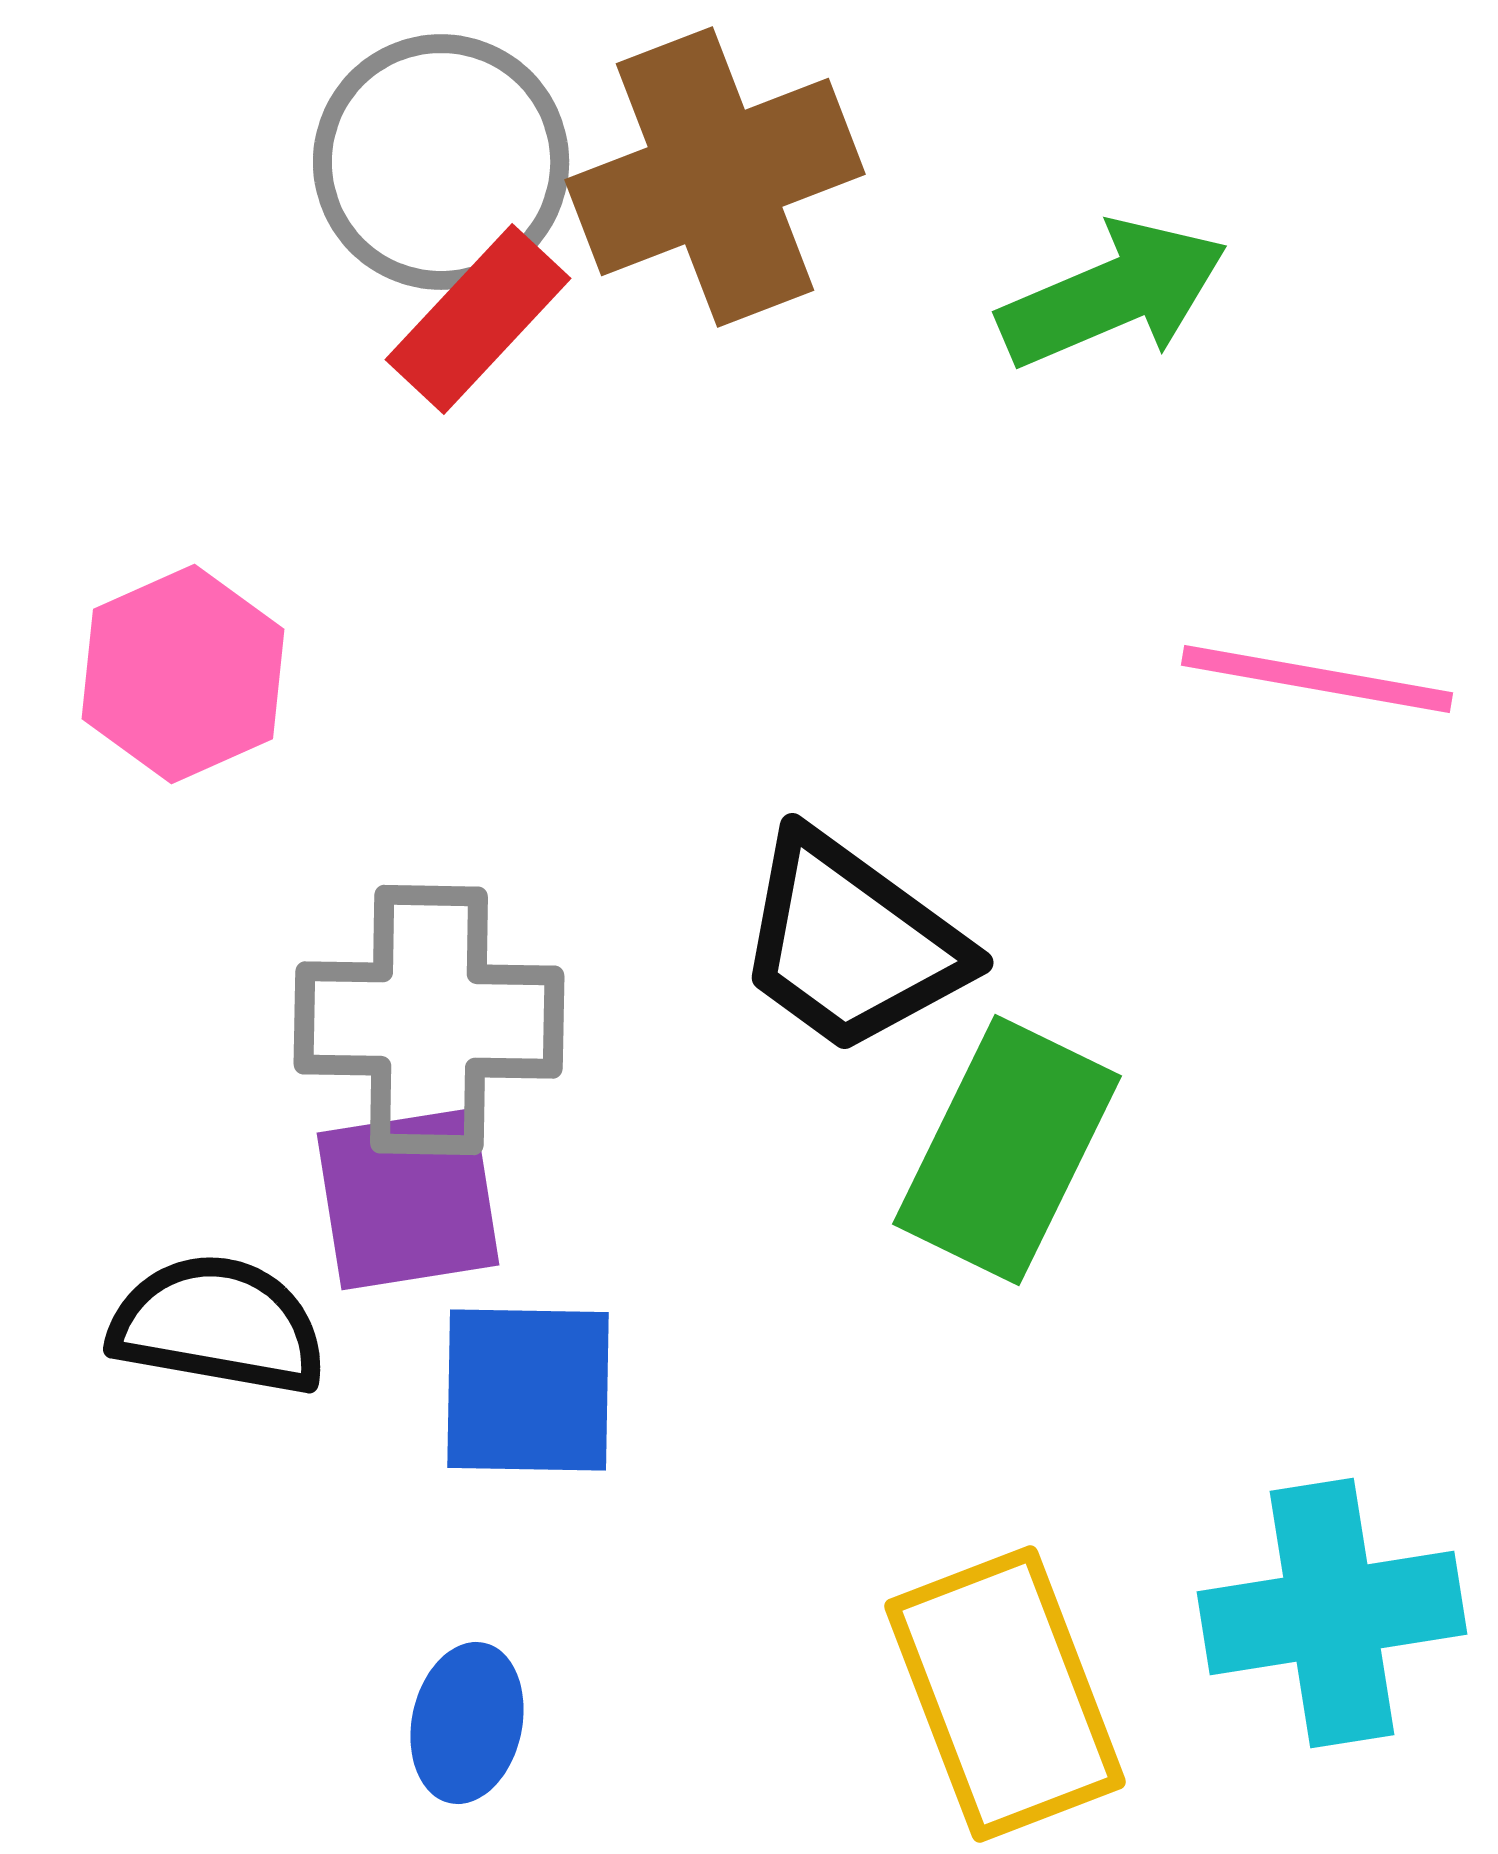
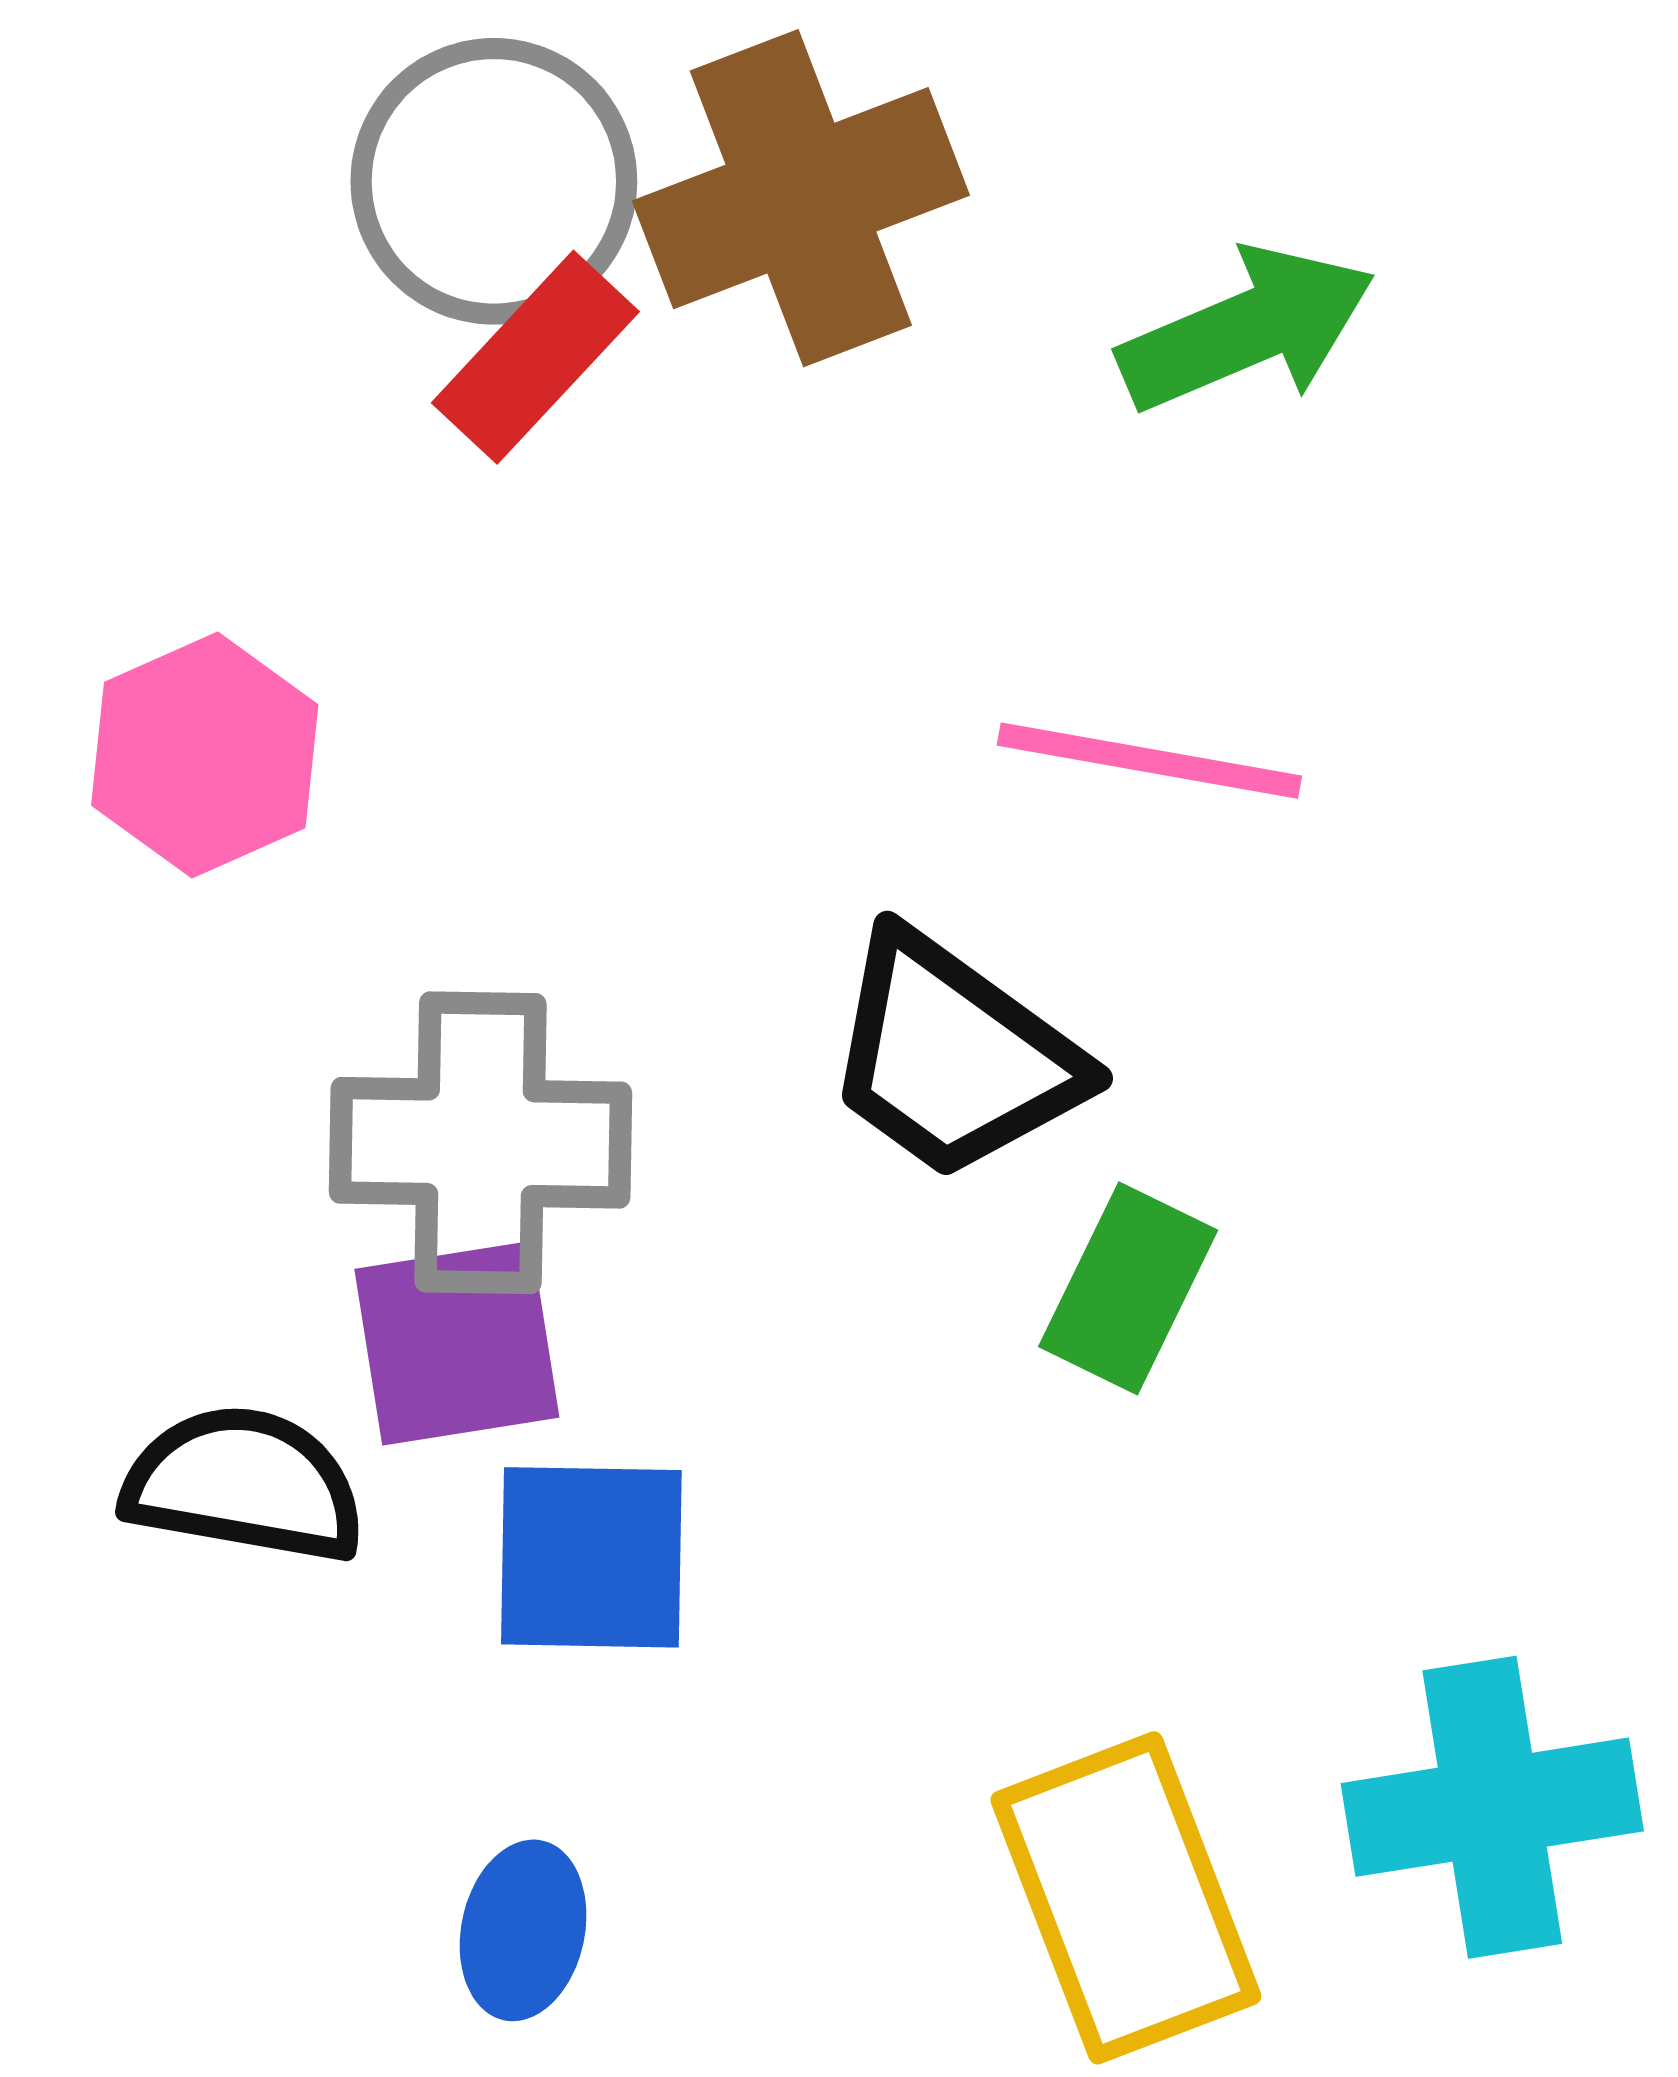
pink line: (1317, 679) -> (1149, 761), moved
green rectangle: (1007, 1150) -> (1128, 1288), size x0.7

